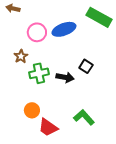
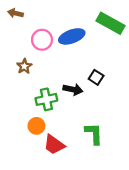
green cross: (39, 73) -> (46, 99), moved
green L-shape: (84, 117) -> (94, 134), turned 40

